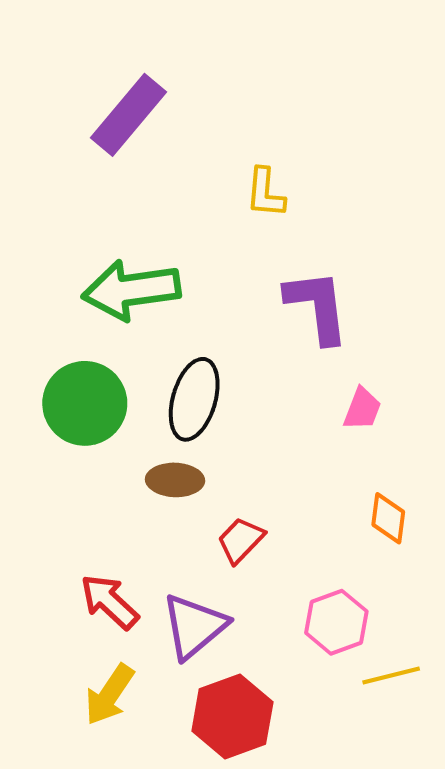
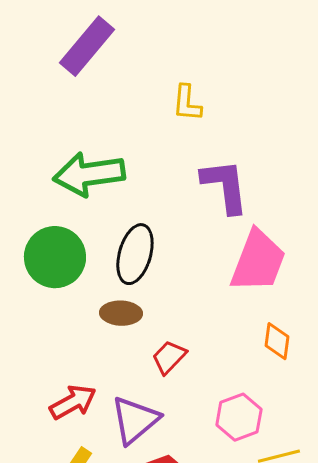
pink trapezoid: (362, 409) -> (258, 261), size x2.0
red arrow: (109, 602) -> (73, 402), turned 108

